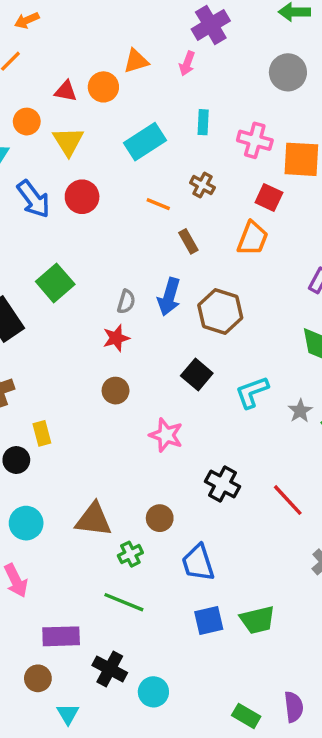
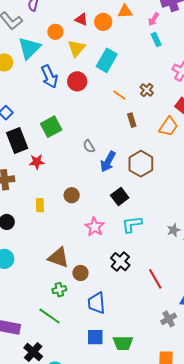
cyan rectangle: (203, 122) -> (156, 39), moved, turned -40
cyan rectangle: (145, 142) -> (107, 60), moved, turned -40
blue arrow: (169, 297) -> (108, 162), moved
gray semicircle: (126, 302) -> (89, 146), turned 120
red star: (116, 338) -> (37, 162), moved
cyan L-shape: (252, 392) -> (132, 224), moved
yellow rectangle: (42, 433) -> (40, 205), moved
brown triangle: (94, 520) -> (58, 257), moved

